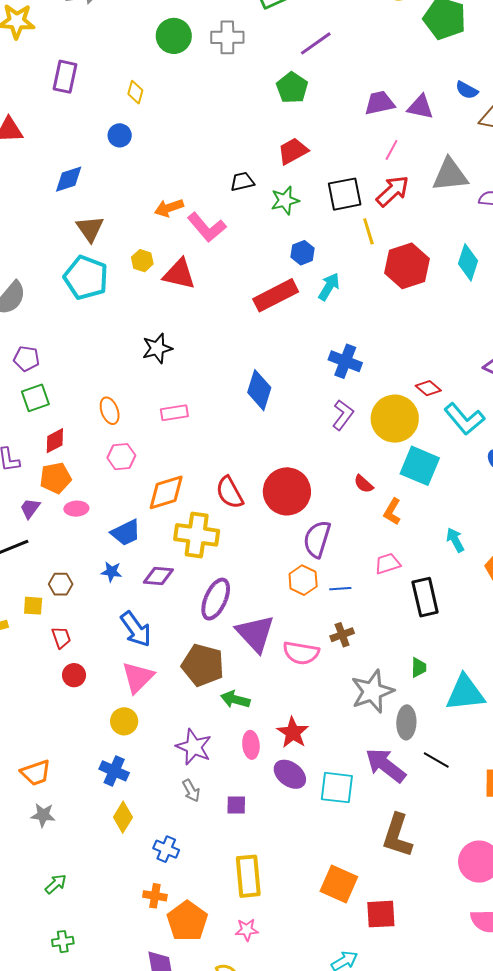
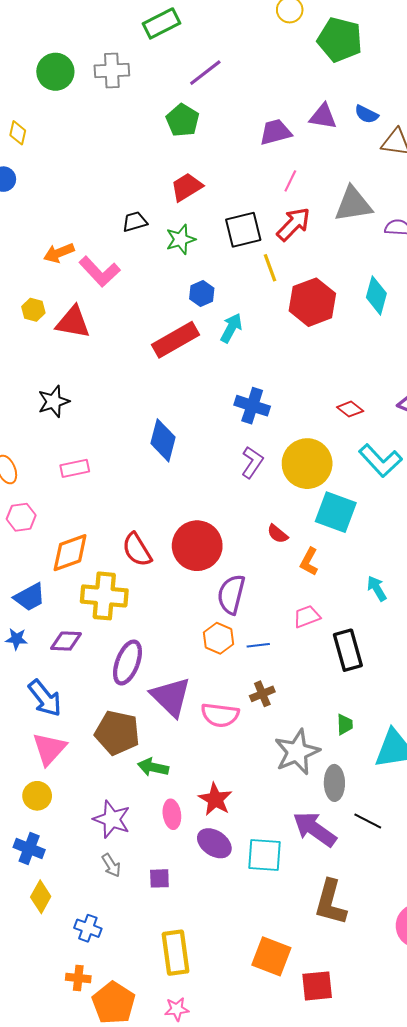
purple triangle: (420, 107) -> (323, 116), moved
red diamond: (428, 388) -> (350, 409), moved

